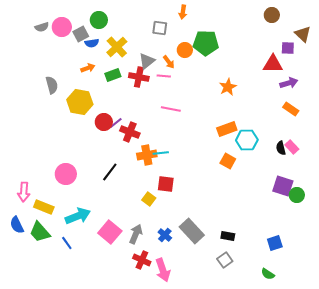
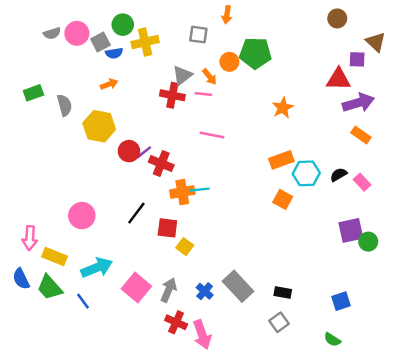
yellow cross: (117, 47) -> (145, 42), moved, turned 30
green rectangle: (113, 75) -> (33, 93), moved
purple arrow: (289, 83) -> (358, 103), size x1.4
black semicircle: (281, 148) -> (338, 175), moved, turned 72
red square: (166, 184) -> (167, 228), moved
purple square: (283, 186) -> (351, 230), turned -30

